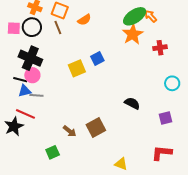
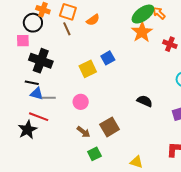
black circle: (32, 27) -> (33, 23), moved
pink square: (14, 28) -> (23, 41), moved
red cross: (160, 48) -> (170, 44), turned 32
pink circle: (32, 75) -> (81, 102), moved
blue triangle: (25, 91) -> (37, 94), turned 32
green square: (53, 152) -> (94, 154), moved

